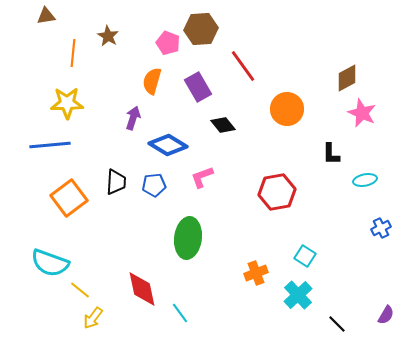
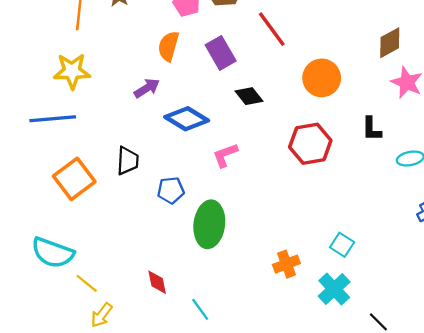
purple arrow: (133, 118) -> (147, 88), turned 40
blue pentagon: (154, 185) -> (171, 190), moved
red hexagon: (277, 192) -> (310, 144), moved
red diamond: (142, 289) -> (157, 282), size x0.6

